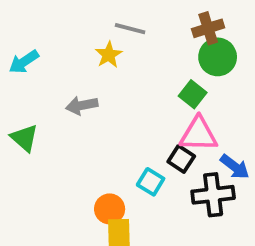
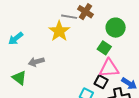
brown cross: (208, 28) -> (85, 12), moved, turned -35
yellow star: (109, 55) -> (59, 31), size x1.5
gray arrow: (82, 105) -> (36, 62), moved

